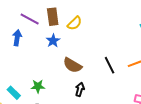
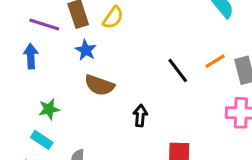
brown semicircle: (72, 65) -> (99, 85), moved
green star: (38, 86) -> (49, 109), moved

